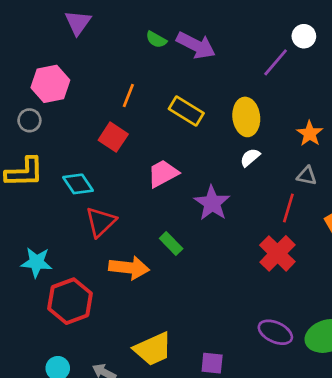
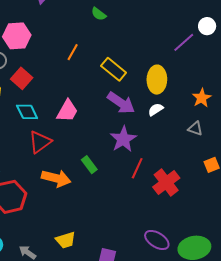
purple arrow: (196, 45) -> (121, 103), moved
red square: (113, 137) -> (22, 78), moved
pink trapezoid: (163, 173) -> (67, 111), moved, turned 140
red line: (288, 208) -> (137, 168), moved
yellow trapezoid: (153, 349) -> (66, 240), size x0.7

